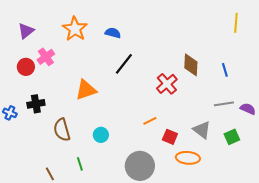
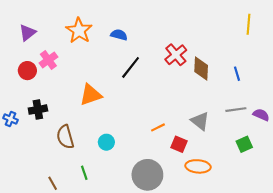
red cross: (167, 84) -> (176, 55), moved
gray triangle: (202, 130) -> (200, 121), moved

